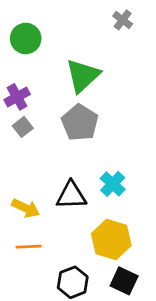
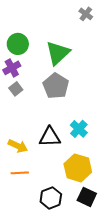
green circle: (26, 38) -> (18, 44), moved

